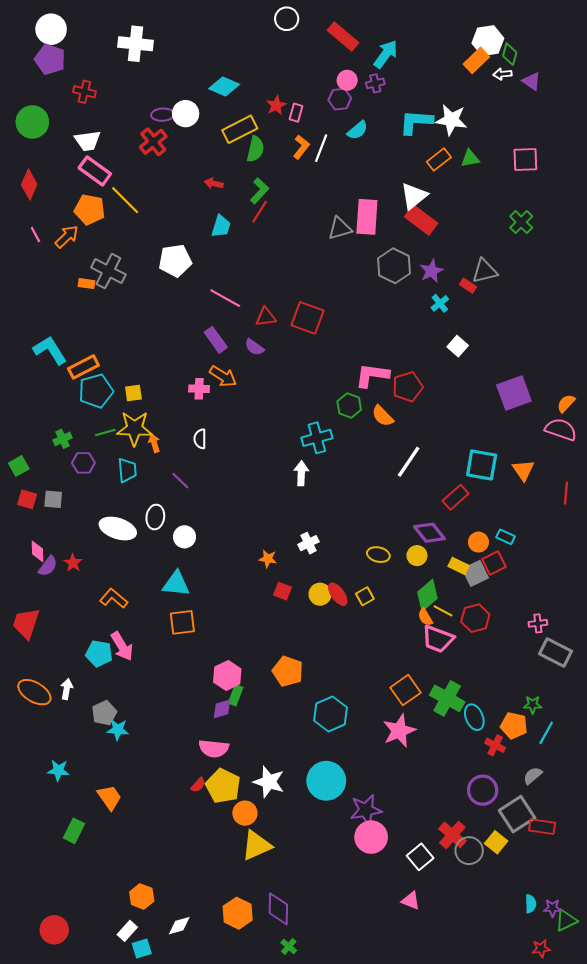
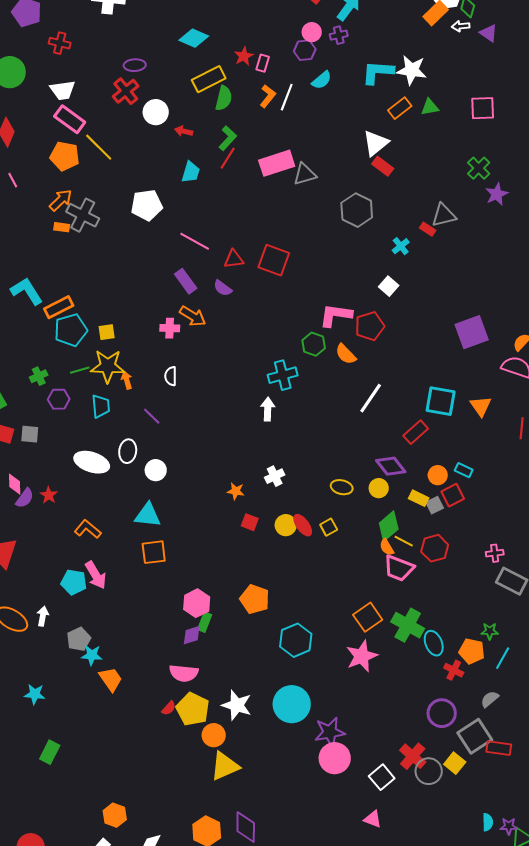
white circle: (186, 114) -> (156, 112), moved
pink rectangle: (367, 217) -> (277, 163), moved, turned 68
red rectangle: (421, 220) -> (383, 166), size x0.7
orange arrow: (67, 237) -> (61, 200), moved
purple star: (432, 271) -> (497, 194), moved
white square: (458, 346) -> (389, 286), moved
gray square: (475, 573) -> (435, 505), size x0.7
orange trapezoid: (109, 797) -> (111, 679), moved

